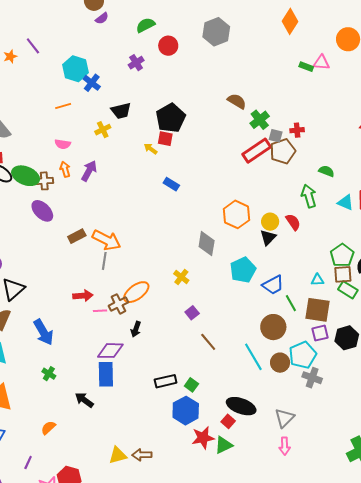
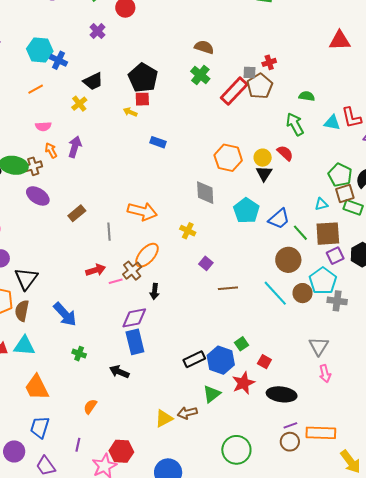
green cross: (260, 120) -> (200, 75), moved
orange arrow: (107, 240) -> (142, 211), moved
brown line: (208, 342) -> (228, 288), turned -42
black rectangle: (166, 381) -> (194, 359), moved
green square: (191, 385) -> (241, 344), moved, turned 32
black ellipse: (241, 406) -> (282, 394), moved
green triangle: (224, 445) -> (212, 394), moved

